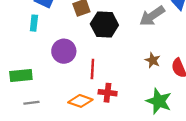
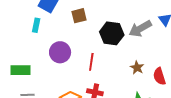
black hexagon: (104, 24) -> (112, 33), moved
red line: (92, 69) -> (91, 62), moved

